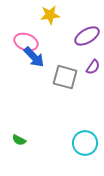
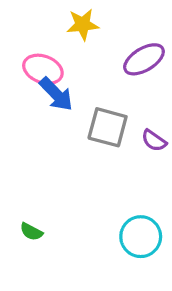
purple semicircle: (93, 67) -> (154, 141), moved, turned 91

